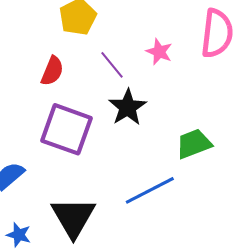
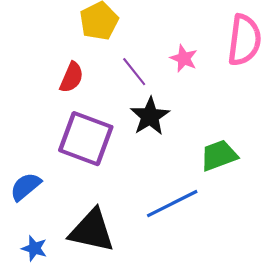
black triangle: (73, 217) -> (92, 231), turned -48

